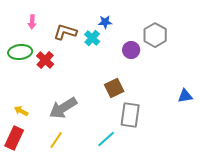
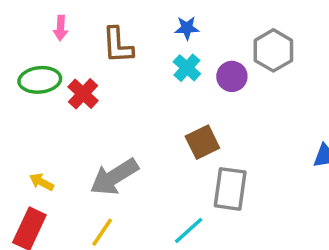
brown L-shape: (65, 32) -> (118, 45), turned -110
cyan cross: (92, 38) -> (187, 68), moved

